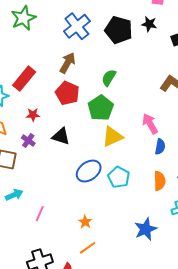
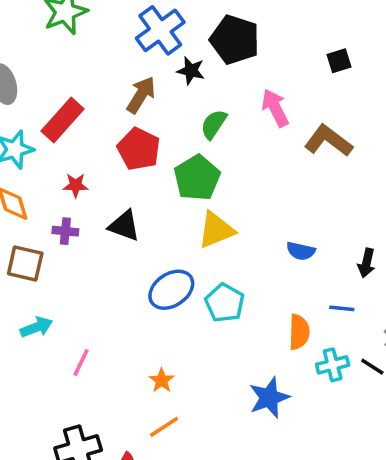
black star: (149, 24) -> (191, 71), moved
pink arrow: (150, 124) -> (275, 108), moved
purple cross: (28, 141) -> (65, 231), turned -32
blue semicircle: (160, 147) -> (301, 251), turned 91
orange semicircle: (160, 181) -> (299, 332), moved

